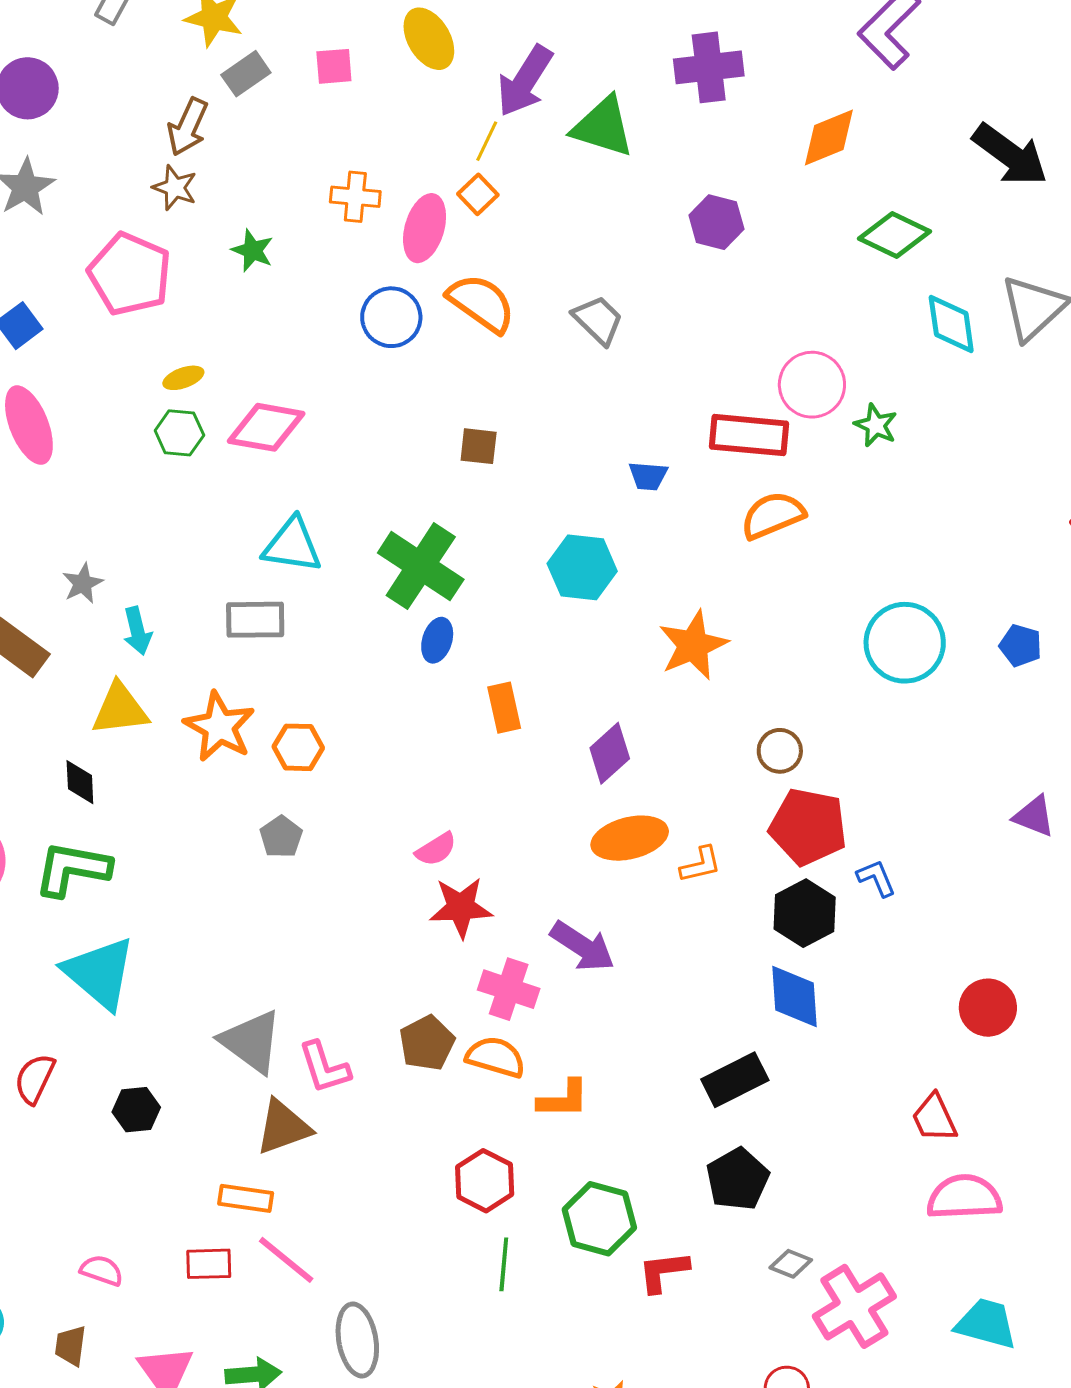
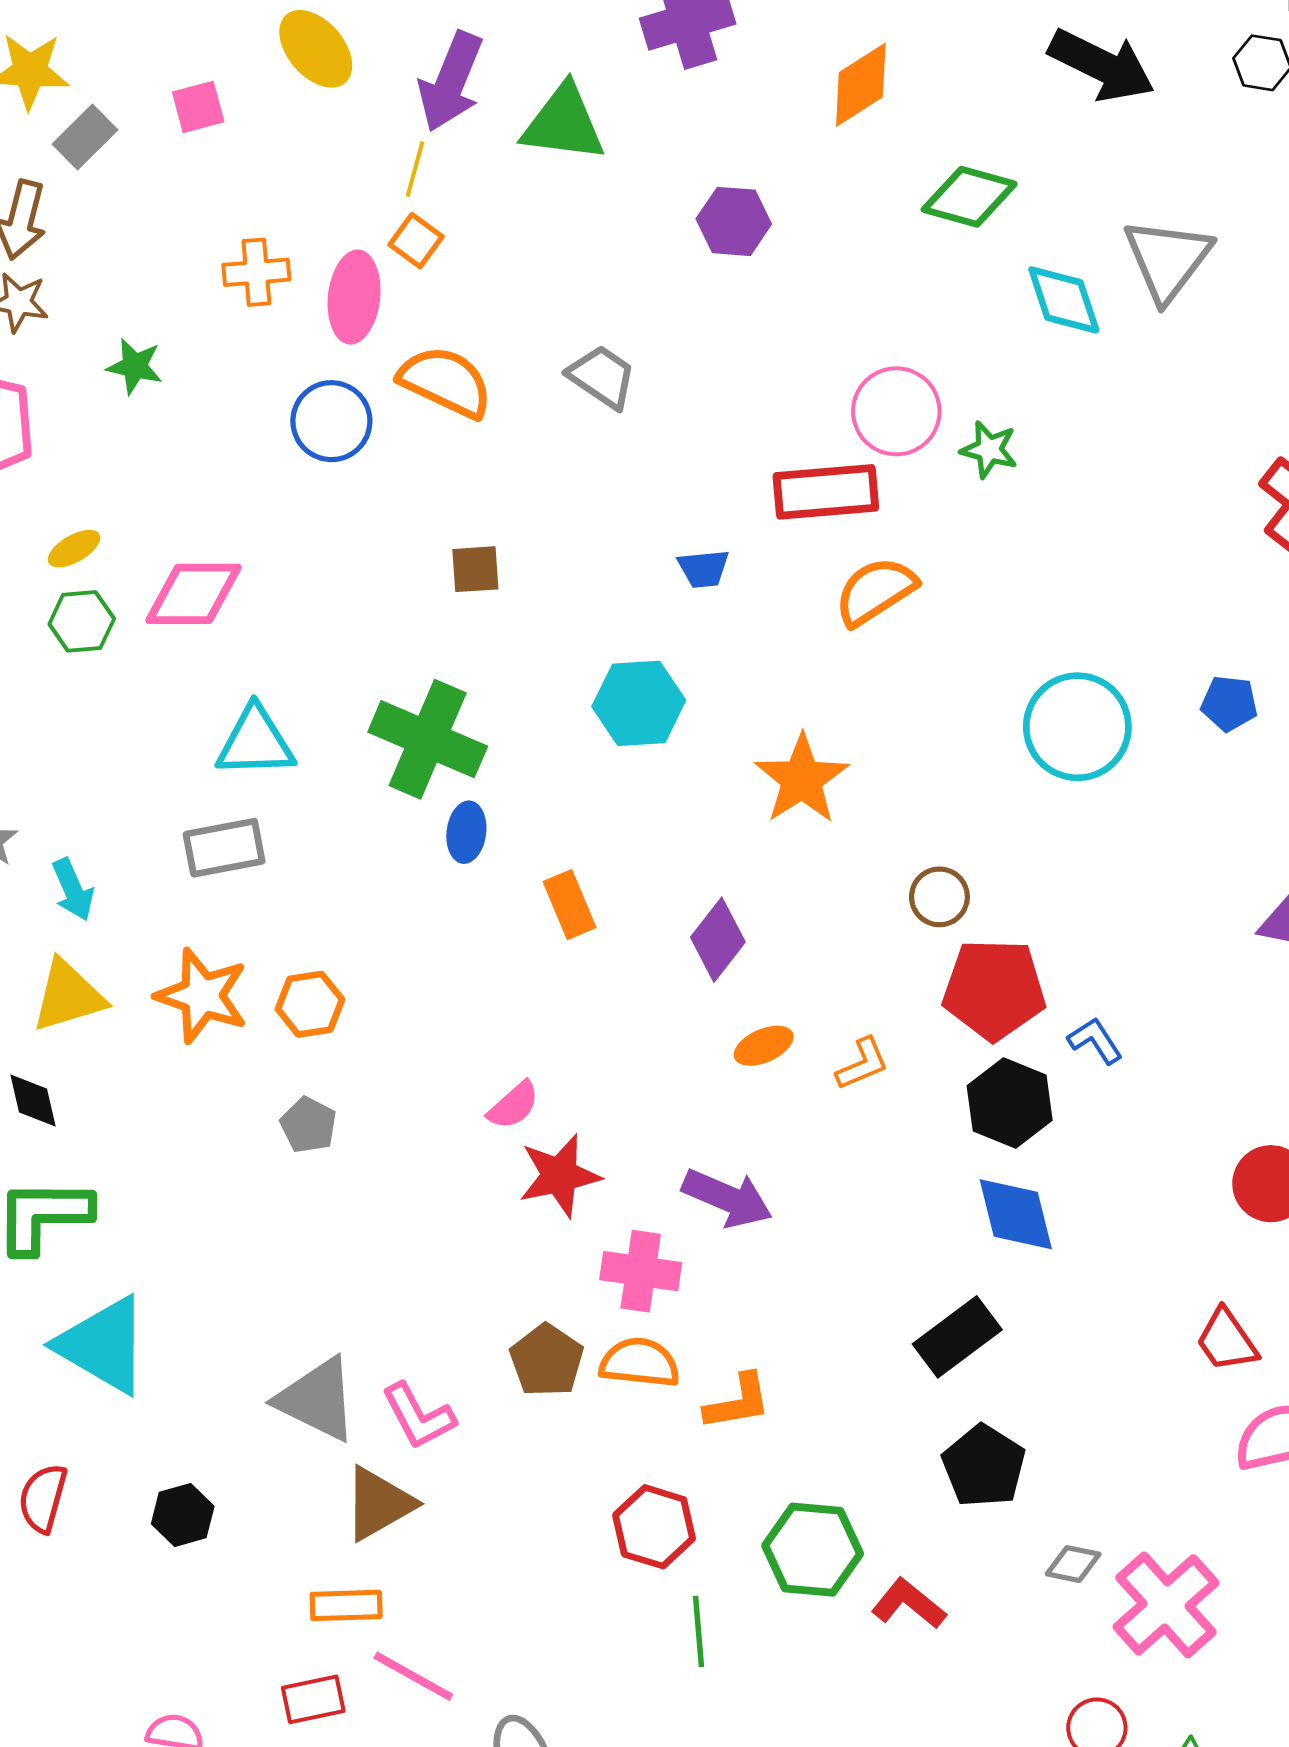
orange ellipse: (630, 838) -> (764, 1046), size x0.6
red L-shape: (663, 1271) -> (909, 1604), turned 56

